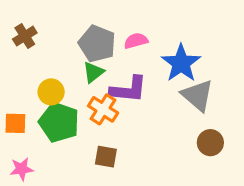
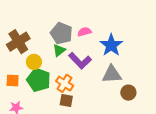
brown cross: (25, 36) -> (18, 42), moved, size x1.6
purple L-shape: (129, 89) -> (80, 61), turned 40
gray triangle: (197, 95) -> (112, 74), moved, turned -45
orange cross: (103, 109) -> (65, 83), moved

